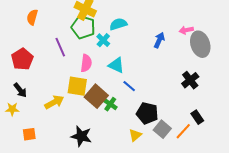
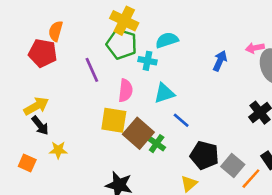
cyan cross: (103, 40) -> (147, 61), turned -32
red pentagon: (22, 59) -> (43, 53), moved, turned -30
cyan triangle: (116, 65) -> (164, 93), turned -42
yellow arrow: (54, 102) -> (36, 106), moved
yellow star: (12, 109) -> (58, 150), moved
gray square: (162, 129) -> (233, 166), moved
orange square: (29, 134) -> (27, 163), moved, turned 32

